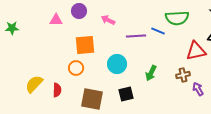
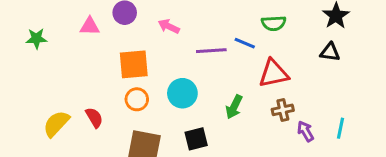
green semicircle: (177, 18) -> (274, 23), size x0.7
green star: (12, 28) -> (36, 39), moved
red triangle: (196, 51) -> (274, 73), moved
orange circle: (76, 68) -> (137, 99), moved
red semicircle: (57, 90) -> (94, 118), moved, turned -32

